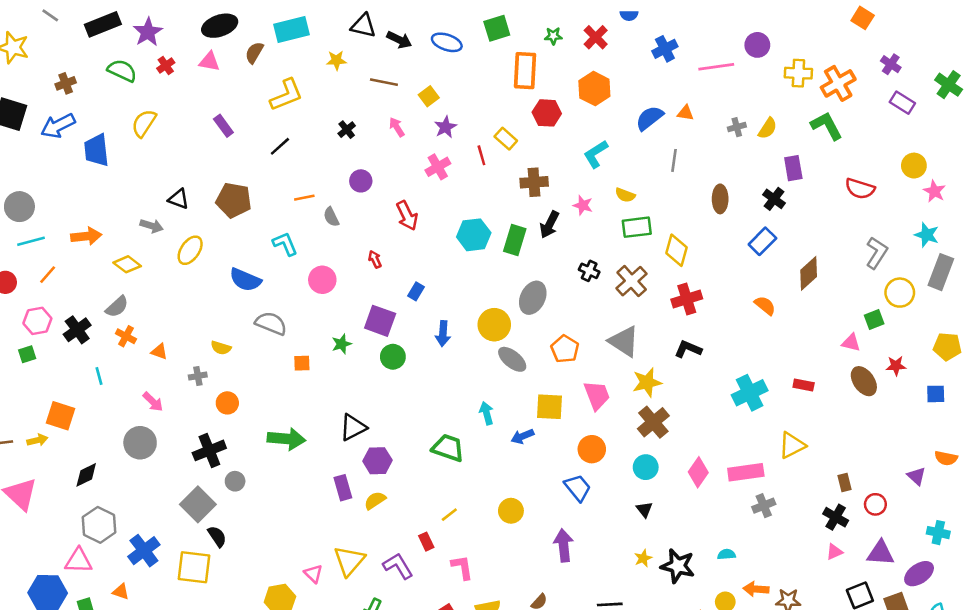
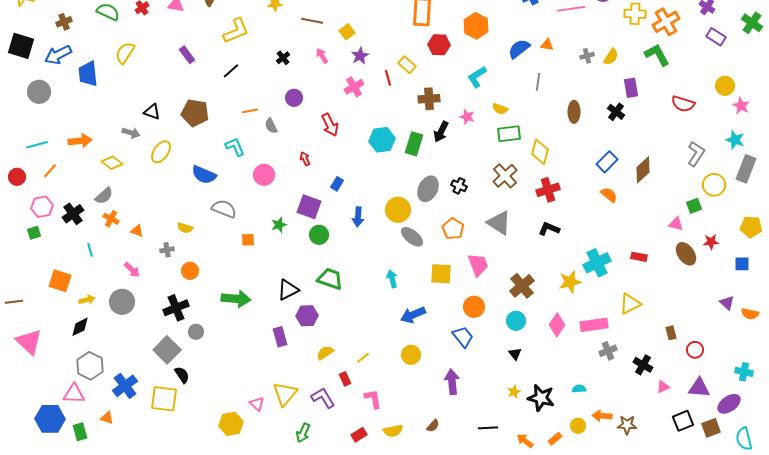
gray circle: (19, 207) -> (39, 92), moved
blue rectangle: (762, 241) -> (607, 162), moved
black cross: (589, 271) -> (459, 186), moved
yellow star: (647, 382) -> (570, 282), moved
blue arrow: (522, 436) -> (413, 315), moved, size x1.4
yellow arrow: (37, 440) -> (87, 300), moved
green trapezoid: (448, 448) -> (330, 279), moved
purple triangle: (916, 476) -> (727, 303), moved
yellow semicircle: (375, 500) -> (325, 353), moved
black cross: (836, 517) -> (643, 365), moved

